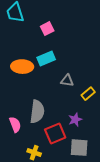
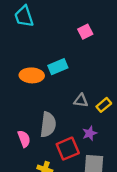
pink square: (47, 29) -> (85, 32), moved
gray triangle: (67, 81) -> (81, 101), moved

